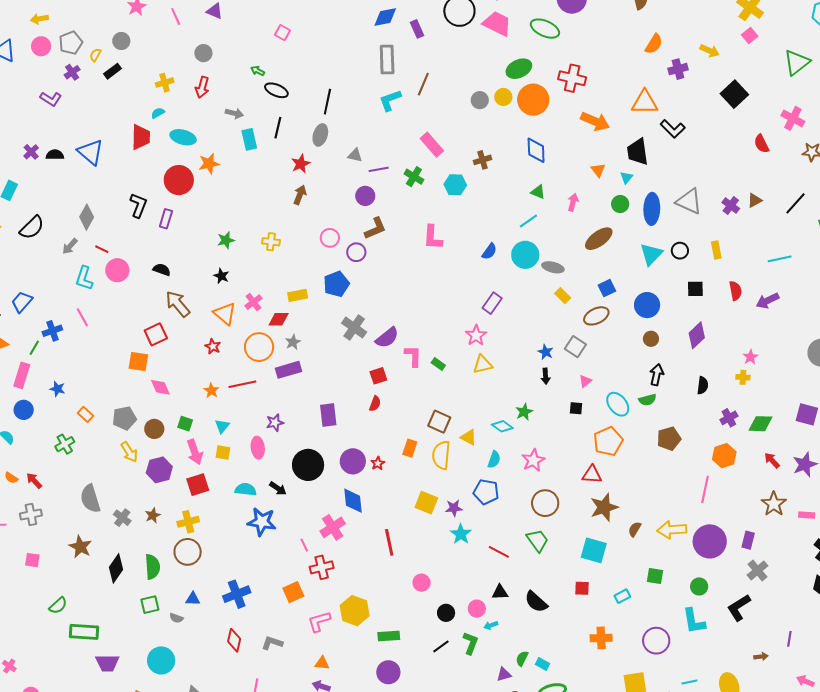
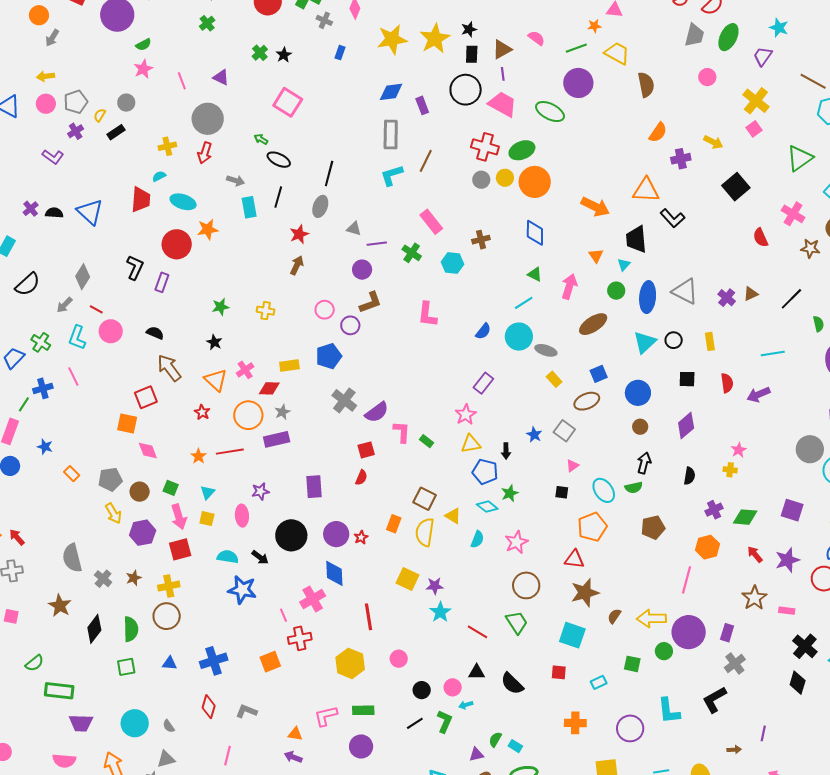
pink square: (283, 33) -> (288, 102), size x1.8
gray circle: (203, 53) -> (208, 119), size x1.8
red cross: (572, 78) -> (485, 147), moved
pink arrow: (573, 202) -> (569, 286), size x1.4
black arrow: (546, 376) -> (506, 451), moved
green cross: (65, 444) -> (41, 342), moved, turned -30
blue pentagon: (486, 492) -> (485, 472), moved
green circle: (699, 586) -> (664, 651), moved
yellow hexagon: (355, 611) -> (350, 663), moved
gray semicircle: (176, 618) -> (169, 726), moved, turned 32
pink L-shape: (319, 621) -> (326, 716), moved

